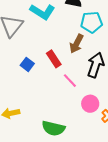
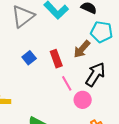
pink circle: (90, 104) -> (83, 100), moved

